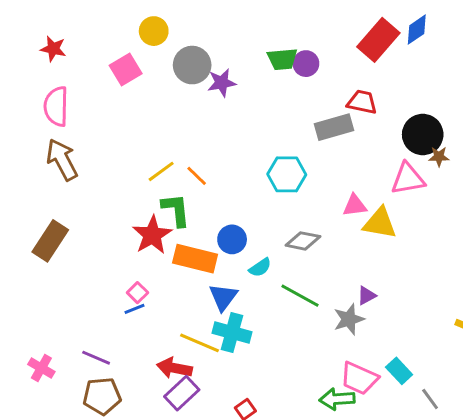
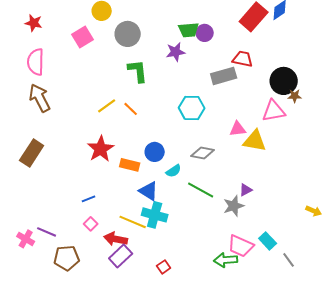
purple star: (222, 83) -> (176, 52), moved
green L-shape: (176, 210) -> (138, 71), moved
orange rectangle: (195, 259) -> (130, 165), size x0.7
pink square: (137, 293) -> (91, 224), moved
blue triangle: (223, 297) -> (149, 191), turned -35
purple line: (96, 358) -> (47, 232), moved

